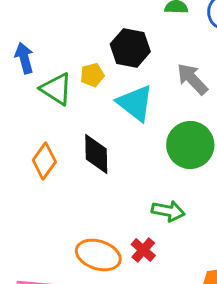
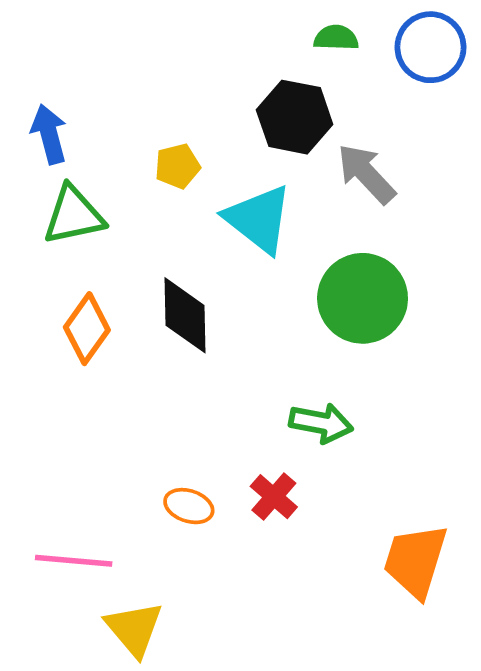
black hexagon: (130, 48) -> (295, 117), moved
green triangle: (56, 89) -> (74, 215), moved, turned -45
orange ellipse: (98, 255) -> (189, 506), size x0.6

